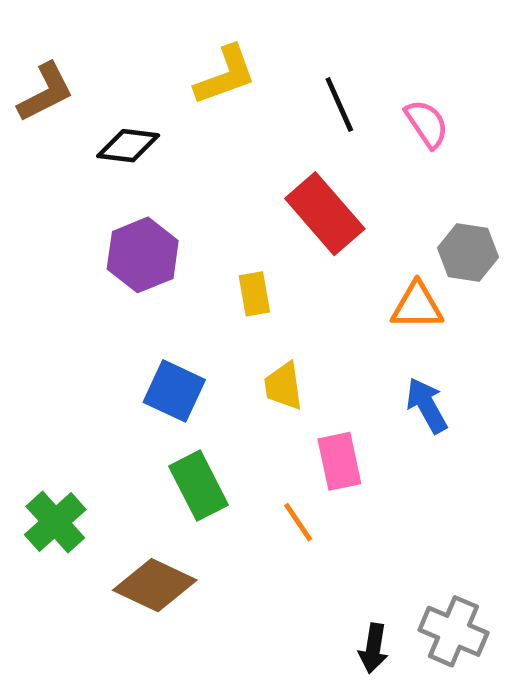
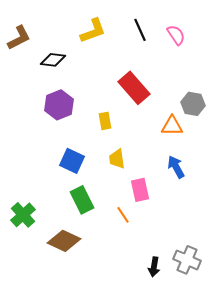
black line: (339, 104) -> (140, 30), moved
pink semicircle: (427, 124) -> (176, 35), moved

